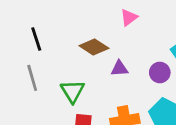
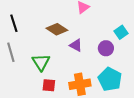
purple triangle: (119, 68) -> (76, 45), turned 32

